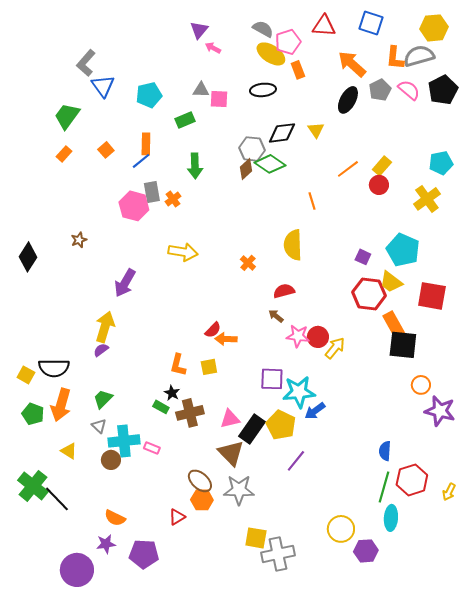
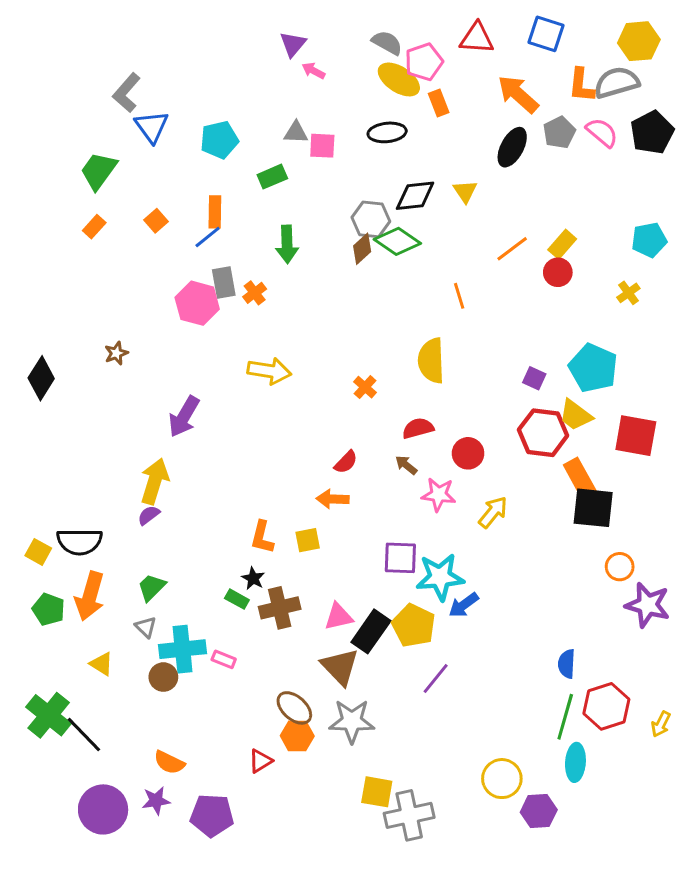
yellow cross: (427, 199) -> (628, 293), size x0.6
red semicircle: (213, 330) -> (346, 462), moved
red circle: (318, 337) -> (468, 453), moved
purple circle: (77, 570) -> (103, 809), moved

